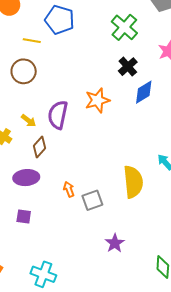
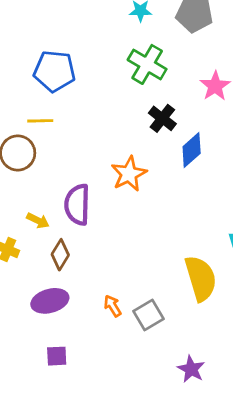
yellow line: (32, 41) -> (40, 121), moved

